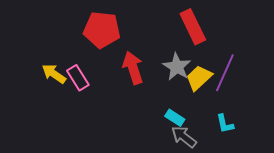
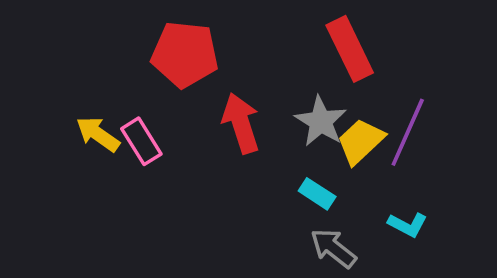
cyan rectangle: (175, 118) -> (317, 194), moved
cyan L-shape: (225, 124) -> (408, 225), turned -50

